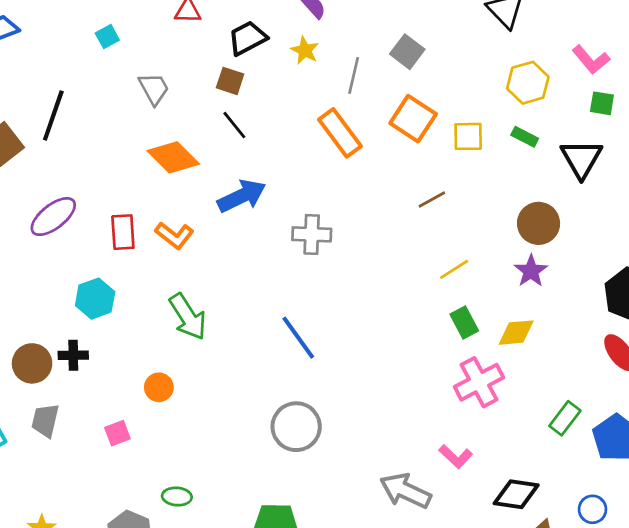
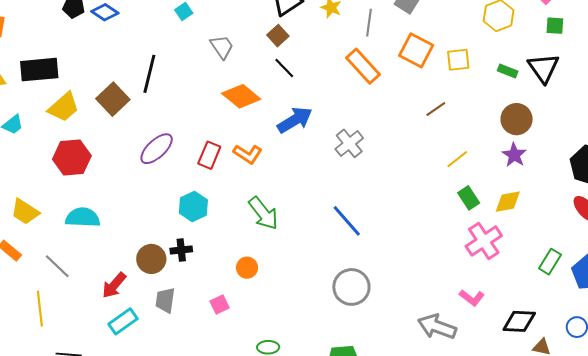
brown square: (230, 81) -> (278, 36), turned 35
green rectangle: (525, 137) -> (508, 71), moved
red rectangle: (123, 232) -> (209, 155), turned 32
gray cross: (312, 234) -> (349, 143), turned -36

